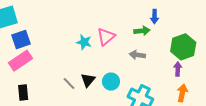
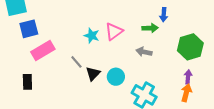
pink rectangle: (20, 61) -> (43, 50), moved
purple arrow: (178, 69) -> (188, 77), moved
gray line: (69, 83) -> (76, 62), moved

